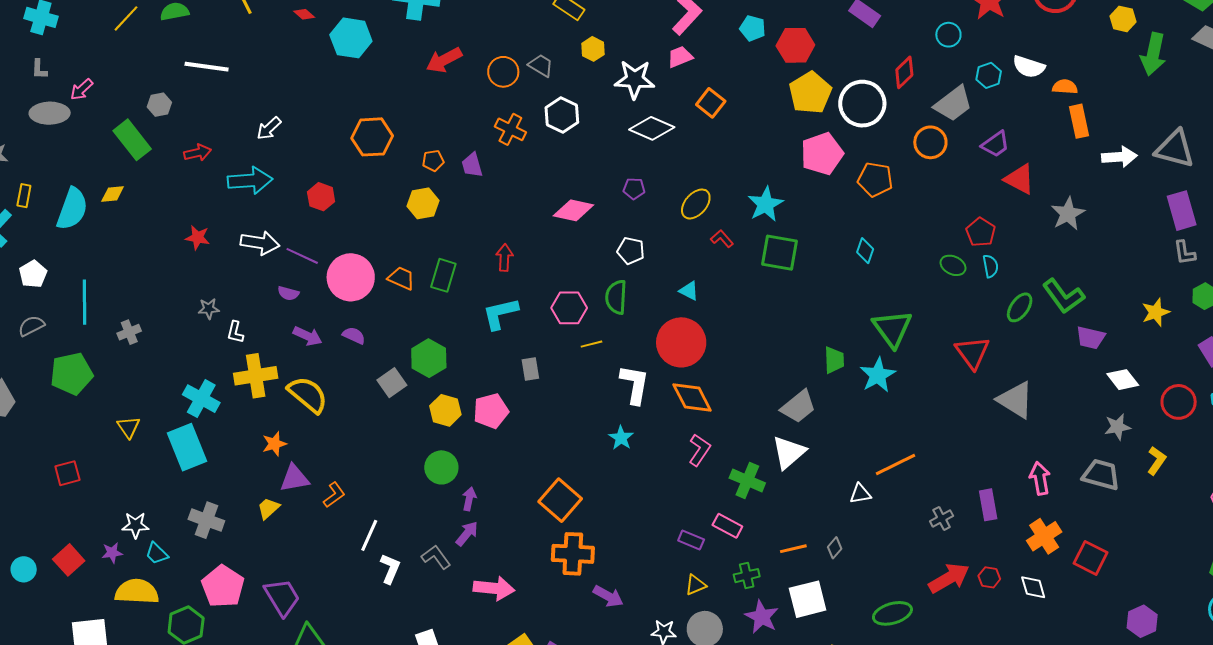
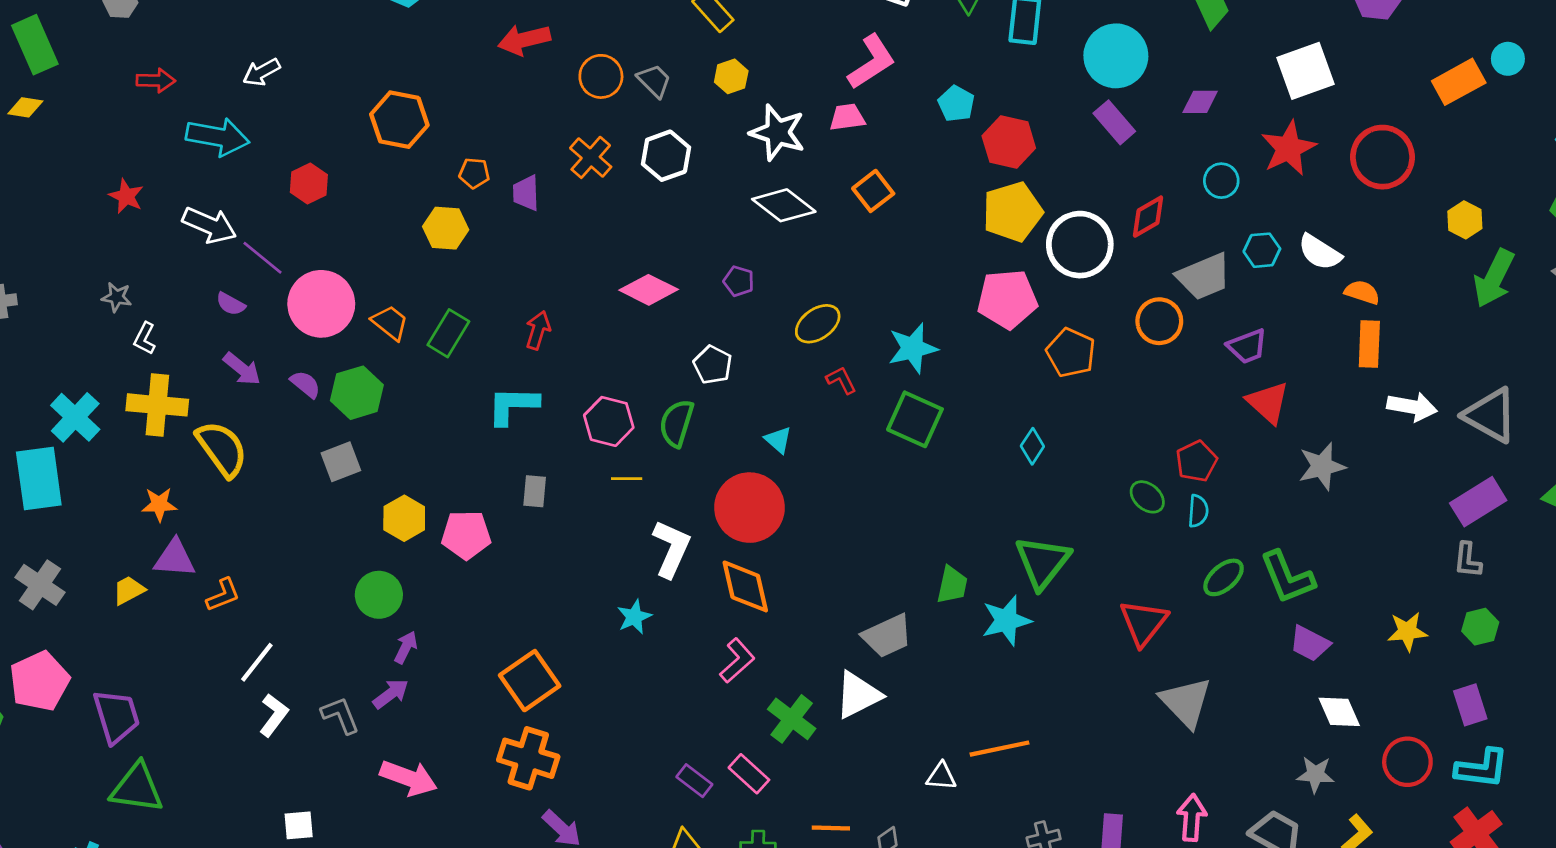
green rectangle: (132, 140) -> (35, 45), moved
purple rectangle: (1182, 211) -> (1478, 502), turned 60
green hexagon: (429, 358) -> (357, 393), moved

